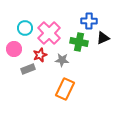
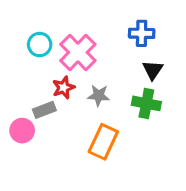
black triangle: (103, 38) -> (153, 70), moved, turned -32
green cross: (79, 42) -> (146, 103), moved
pink circle: (14, 49) -> (22, 131), moved

